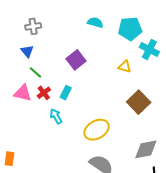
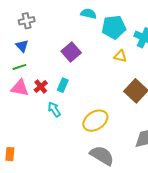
cyan pentagon: (130, 29) -> (114, 27), moved
green line: (35, 72) -> (19, 67), moved, turned -56

